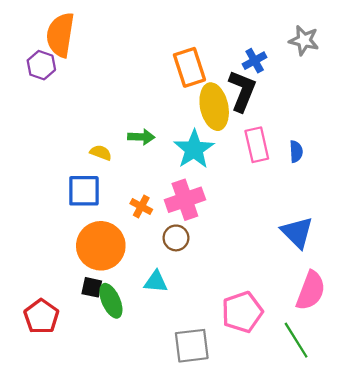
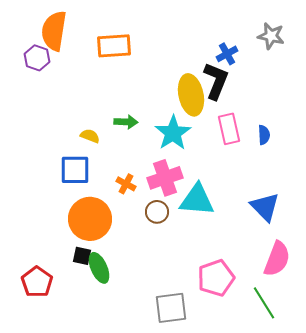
orange rectangle: (189, 67) -> (114, 46), moved, turned -76
cyan triangle: (156, 282) -> (197, 200), moved, size x1.6

